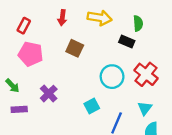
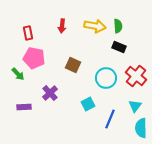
green semicircle: (138, 23) -> (118, 26), moved
red rectangle: (24, 26) -> (28, 33), turned -40
brown square: (75, 48) -> (73, 65), moved
green arrow: (12, 86) -> (18, 74), moved

